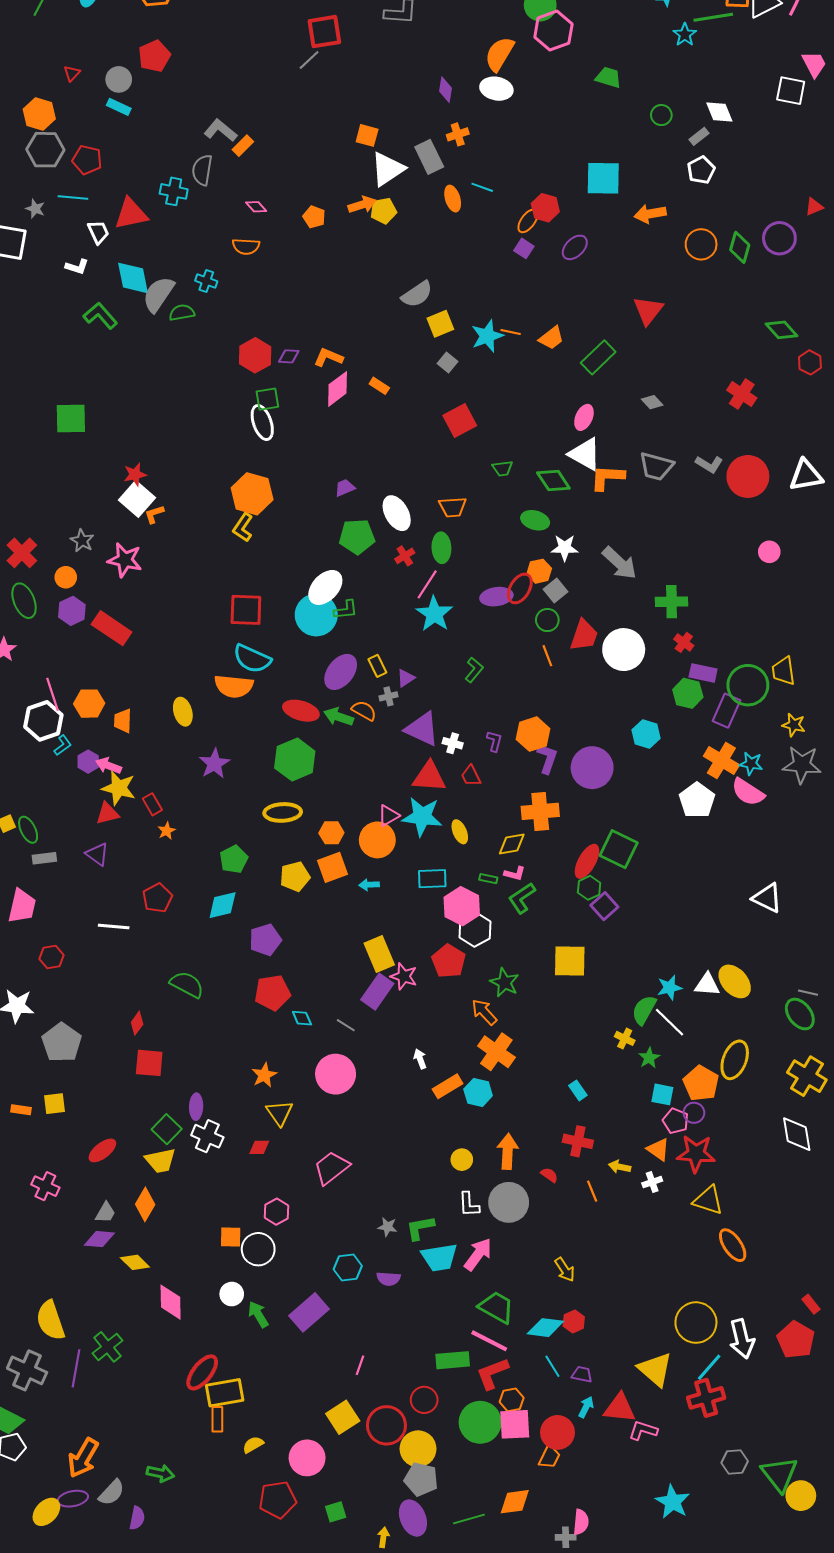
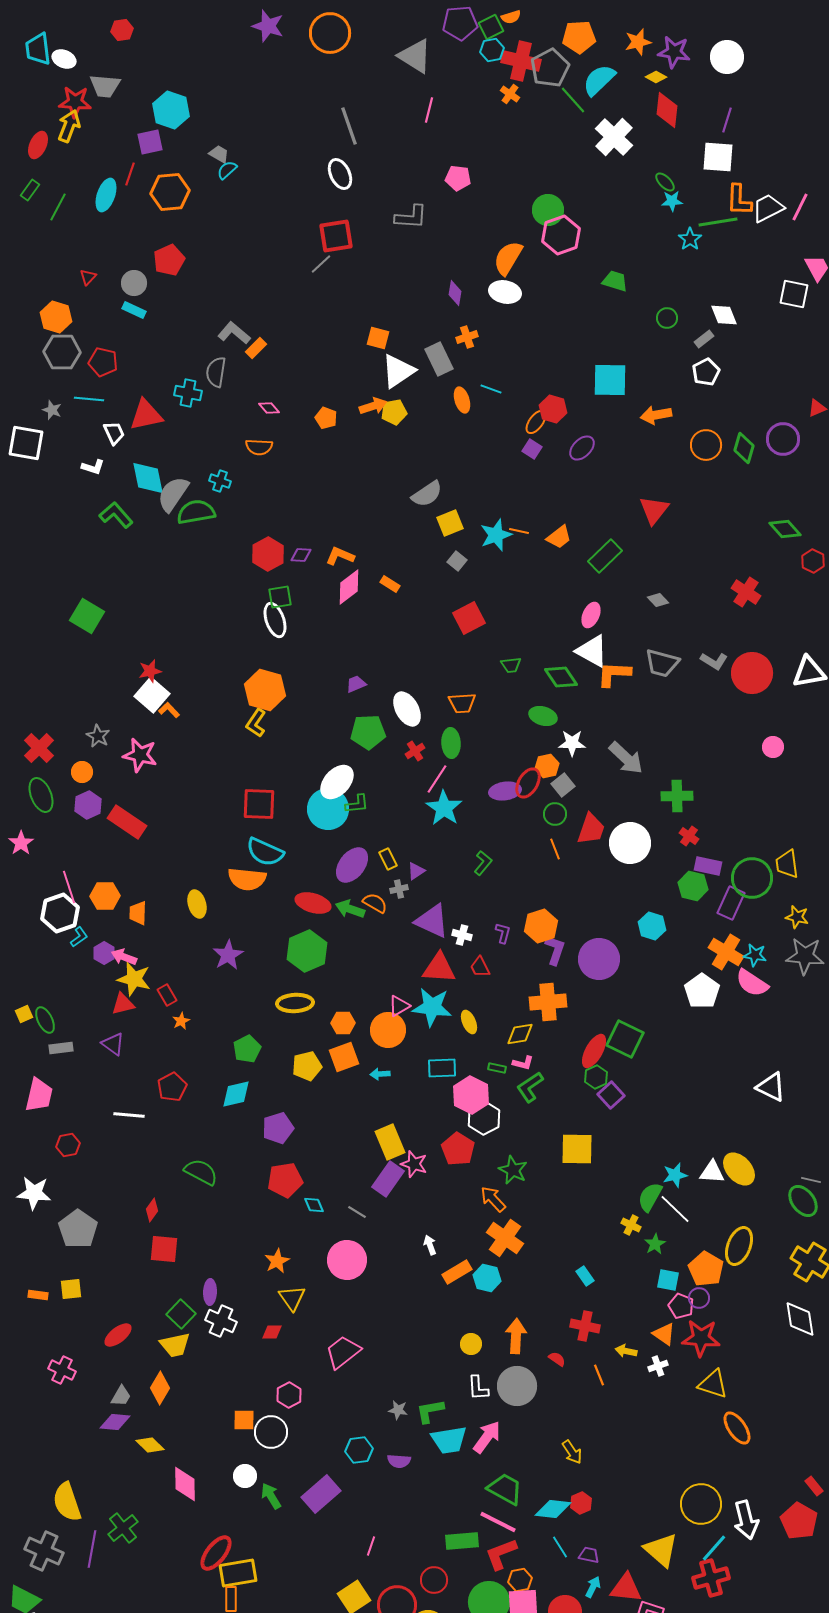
green semicircle: (182, 313) -> (196, 512), size x1.5
green square: (71, 418) -> (87, 616), turned 32
orange L-shape: (154, 514) -> (169, 710), turned 65

